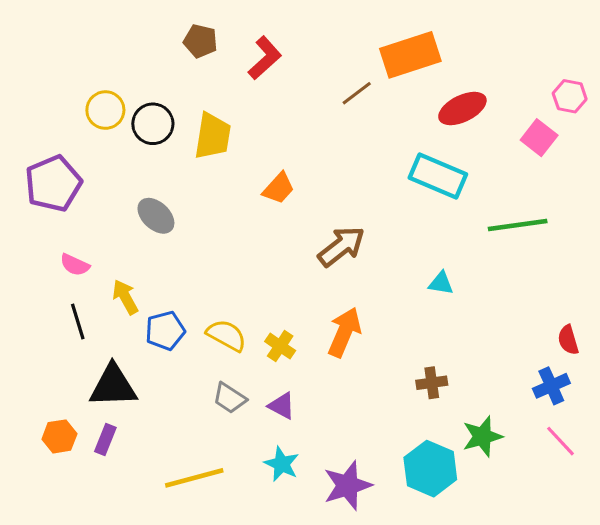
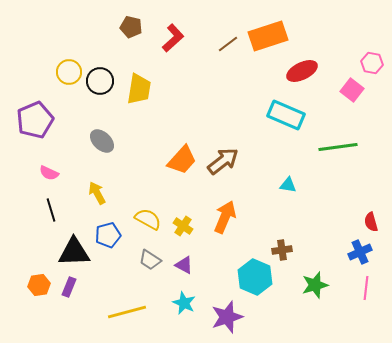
brown line: (357, 93) -> (228, 44), moved
orange trapezoid: (279, 188) -> (182, 160), moved, size x1.4
yellow arrow: (125, 297) -> (97, 193), moved
blue pentagon: (165, 331) -> (108, 235), moved
pink line: (561, 441) -> (366, 288), turned 50
cyan hexagon: (430, 469) -> (255, 277), moved

